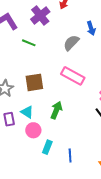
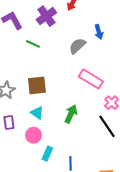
pink rectangle: (73, 76) -> (91, 79), moved
green arrow: (56, 110) -> (71, 114), moved
cyan triangle: (27, 112) -> (37, 113), moved

